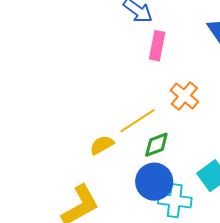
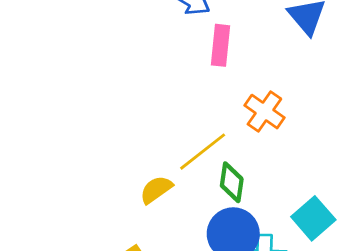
green diamond: (156, 145) -> (232, 182), turned -56

